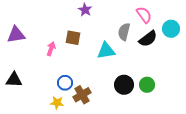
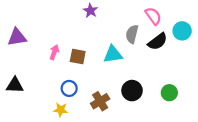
brown square: (73, 38) -> (78, 56), moved
green circle: (147, 85) -> (169, 93), moved
brown cross: (82, 95) -> (100, 101), moved

